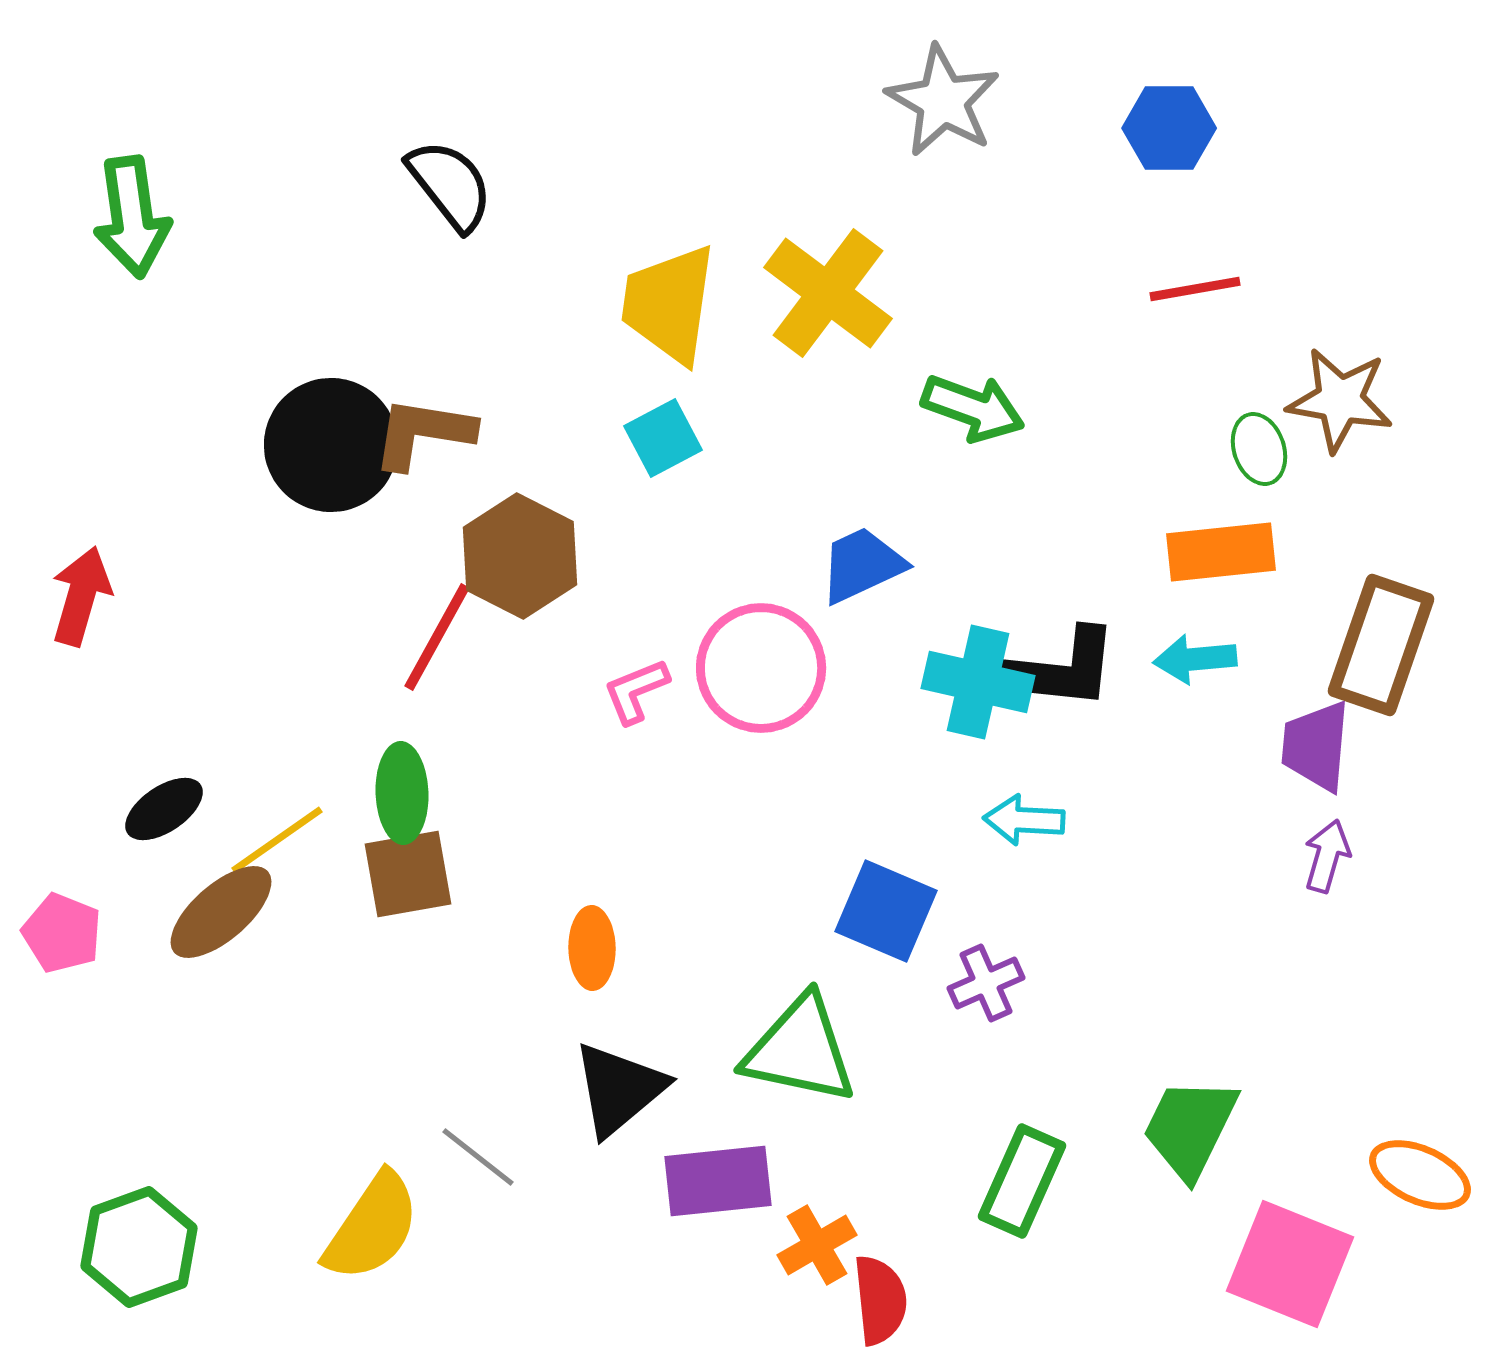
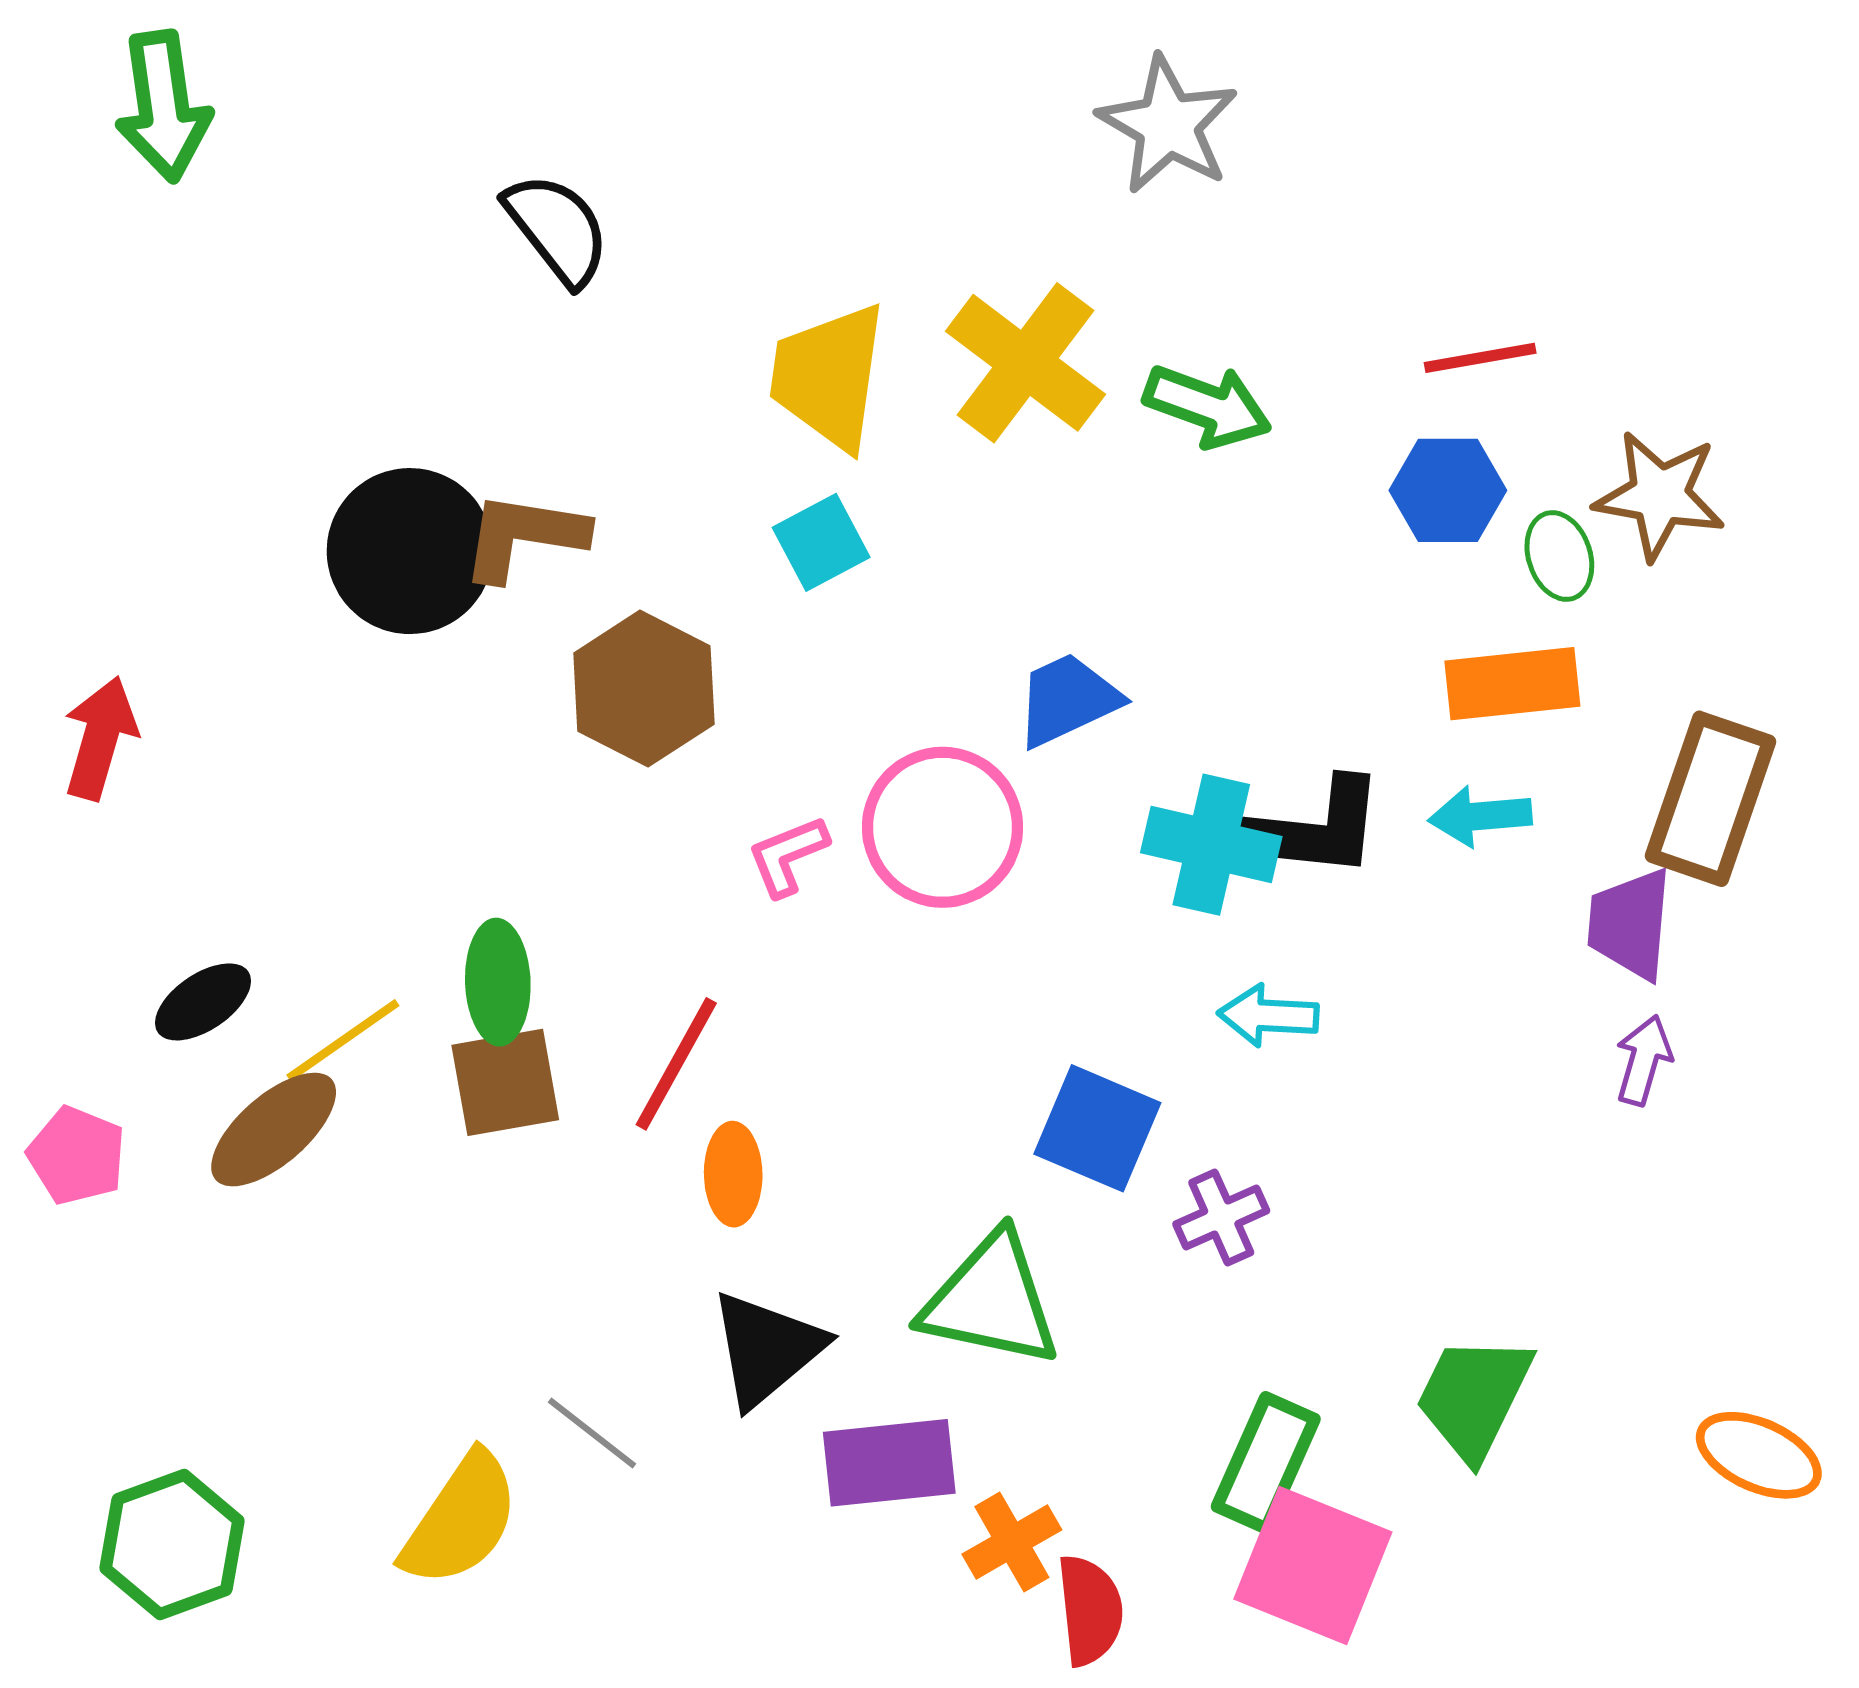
blue hexagon: (1169, 128) -> (1448, 490), moved
green arrow: (132, 217) -> (163, 106), moved
green arrow: (973, 408) -> (1208, 406), moved
red line: (437, 637) -> (676, 1064), moved
pink square: (1290, 1264) -> (1313, 1566), moved

